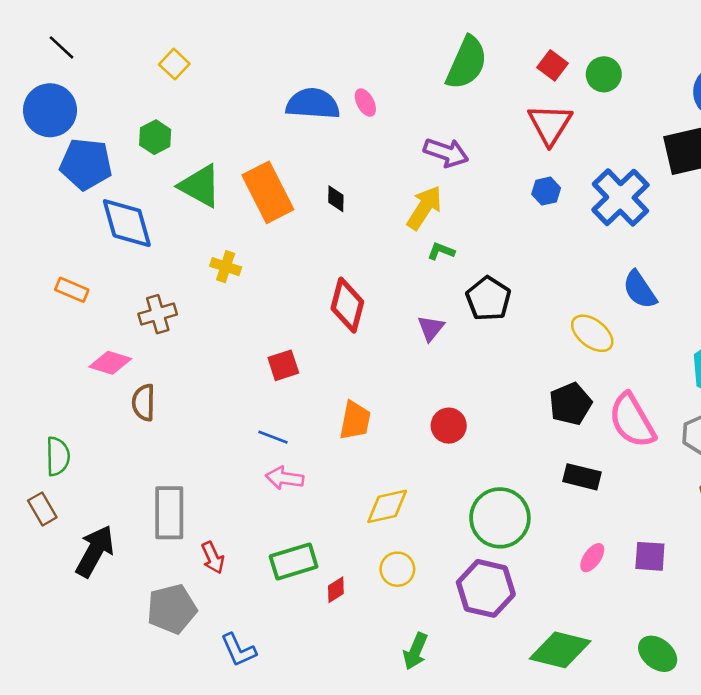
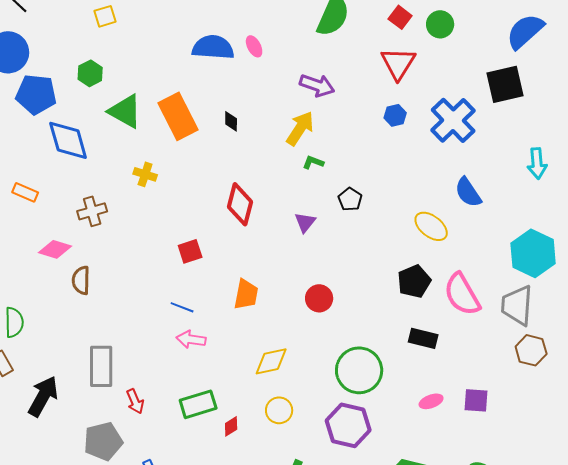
yellow square: (174, 64) -> (105, 16), turned 30
black pentagon: (488, 299) -> (350, 199), size x0.7
pink ellipse: (592, 558) -> (431, 401), turned 35

